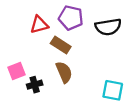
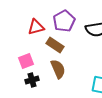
purple pentagon: (71, 18) -> (64, 21), turned 30
pink square: (17, 71) -> (26, 61), moved

